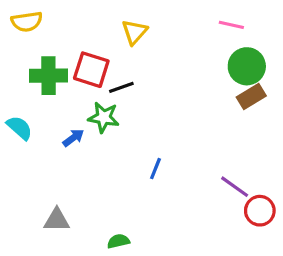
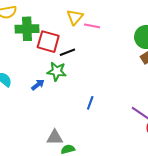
pink line: (231, 25) -> (92, 26), moved
green cross: (48, 76) -> (27, 29), moved
gray triangle: (57, 220) -> (55, 137), moved

